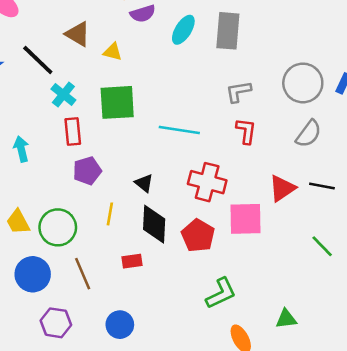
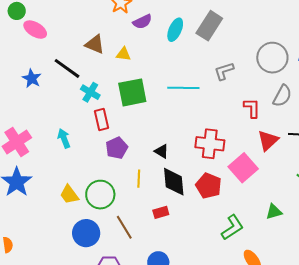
gray rectangle: (228, 31) -> (209, 26), turned 36
cyan line: (179, 130) -> (183, 88), moved
red L-shape: (246, 131) -> (252, 108), moved
pink square: (245, 219) -> (243, 168), turned -32
green triangle: (286, 319) -> (274, 212), moved

